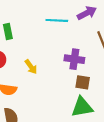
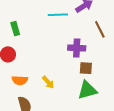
yellow arrow: (31, 67) -> (48, 82), moved

